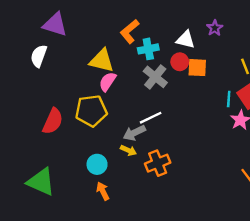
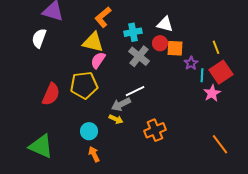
purple star: (215, 28) -> (191, 63), moved
orange L-shape: (130, 31) -> (103, 17), moved
orange cross: (158, 163) -> (155, 130), moved

